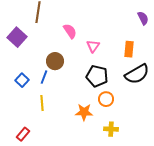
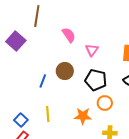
brown circle: (55, 61) -> (65, 71), moved
blue square: (22, 80) -> (21, 120), moved
yellow line: (42, 103) -> (48, 114), moved

